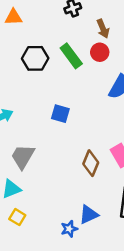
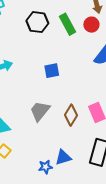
blue square: (60, 114) -> (52, 71), turned -35
gray trapezoid: (23, 157) -> (40, 111), moved

